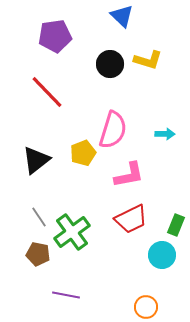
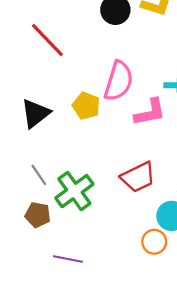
yellow pentagon: (83, 153) -> (86, 106), turned -30
pink L-shape: (129, 175) -> (150, 112), moved
orange circle: (146, 307) -> (154, 242), moved

